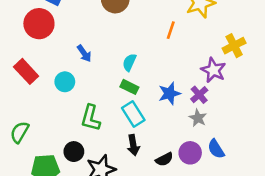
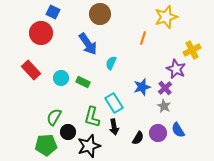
blue arrow: (84, 53) -> (88, 44), moved, size x1.6
green rectangle: (129, 87) -> (83, 82), moved
green L-shape: (91, 118) -> (92, 117), moved
green semicircle: (20, 132) -> (54, 117), moved
black semicircle: (164, 159) -> (138, 138), turned -32

